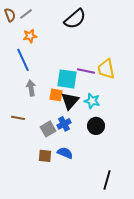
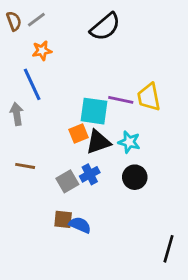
gray arrow: (31, 88) -> (17, 114), moved
orange square: (56, 95) -> (79, 134), turned -32
black triangle: (70, 101) -> (98, 142), turned 30
blue semicircle: (65, 153) -> (80, 225), moved
black line: (107, 180) -> (169, 249), moved

